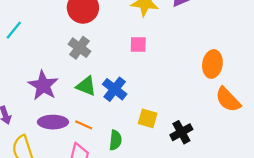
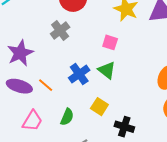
green triangle: (86, 86) -> (107, 70), moved
orange line: (84, 125) -> (46, 85), moved
black cross: (181, 132) -> (124, 127), turned 30

